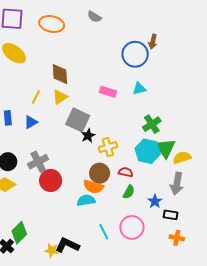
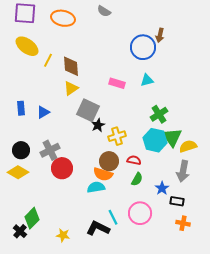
yellow line: (36, 97) -> (48, 60), moved
black L-shape: (67, 245) -> (98, 228), moved

